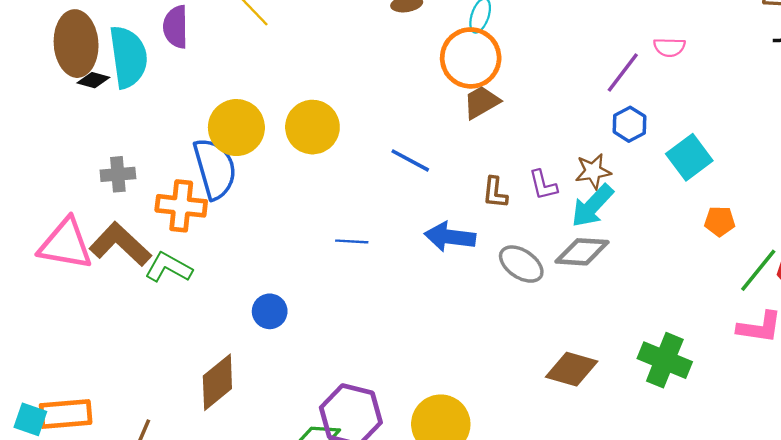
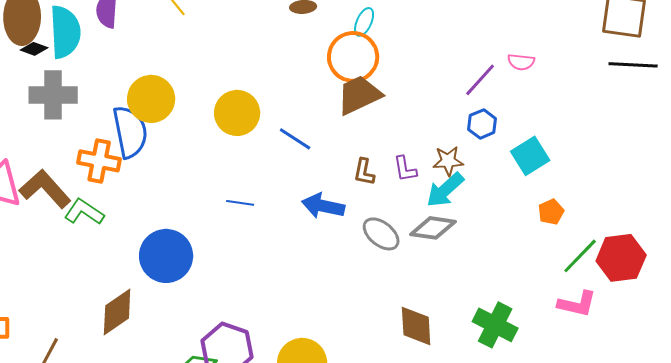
brown trapezoid: (481, 102) -> (359, 95), size x1.4
yellow circle: (312, 127) -> (237, 113), moved
gray cross: (118, 174) -> (53, 95), moved, size x1.6
orange pentagon: (720, 221) -> (551, 212), turned -30
blue circle: (270, 311) -> (166, 256), size x1.8
brown diamond: (572, 369) -> (416, 326), turned 66

